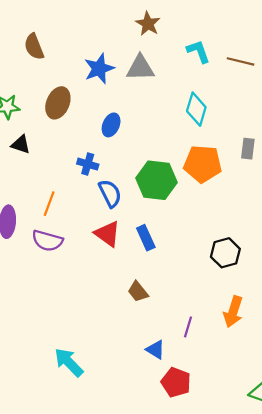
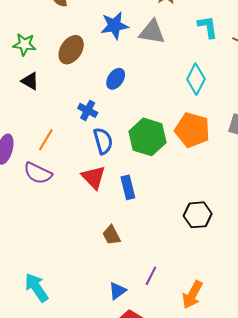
orange arrow: (233, 312) -> (192, 295), moved
blue triangle: (155, 350) -> (117, 291), turned 42

